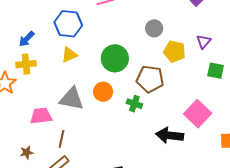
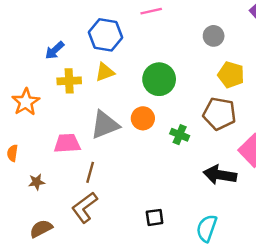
gray circle: (154, 28) -> (214, 36), moved
yellow cross: (26, 64) -> (69, 81), moved
brown pentagon: (150, 79) -> (219, 114), moved
gray triangle: (72, 99) -> (105, 125), turned -36
brown star: (27, 152) -> (37, 182), moved

